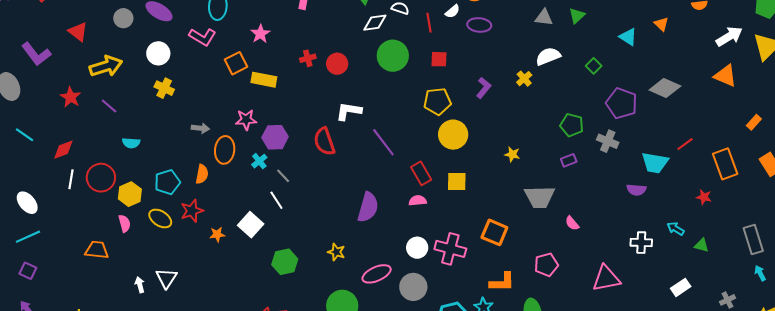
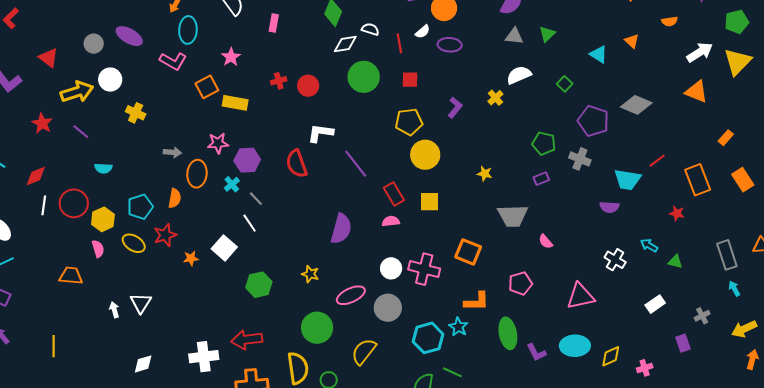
white circle: (158, 53) -> (110, 80), moved
white cross: (641, 243) -> (615, 260), turned 30

